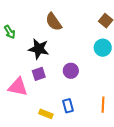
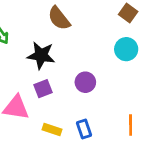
yellow rectangle: (46, 114) -> (52, 130), moved

